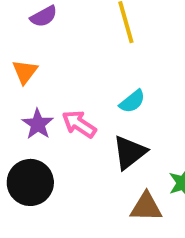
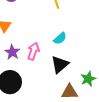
pink arrow: (79, 124) -> (33, 51), turned 78

